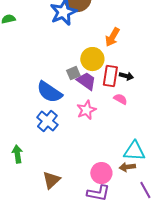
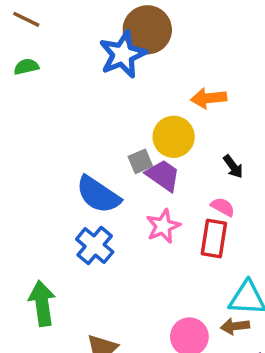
orange arrow: (112, 37) -> (209, 98), turned 54
red rectangle: (110, 76) -> (214, 238), moved
black arrow: (126, 76) -> (233, 167), turned 40
green arrow: (17, 154) -> (42, 303), size x1.4

